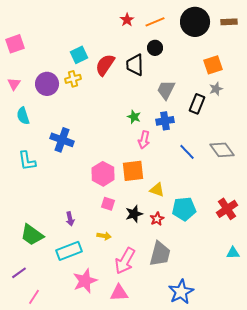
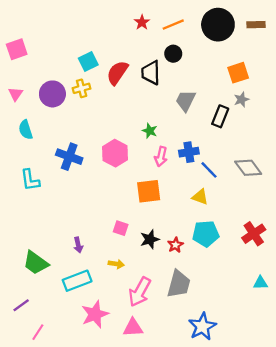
blue cross: (165, 121) -> (189, 152), moved
pink hexagon: (103, 174) -> (115, 153), moved
yellow triangle: (157, 190) -> (200, 197), moved

